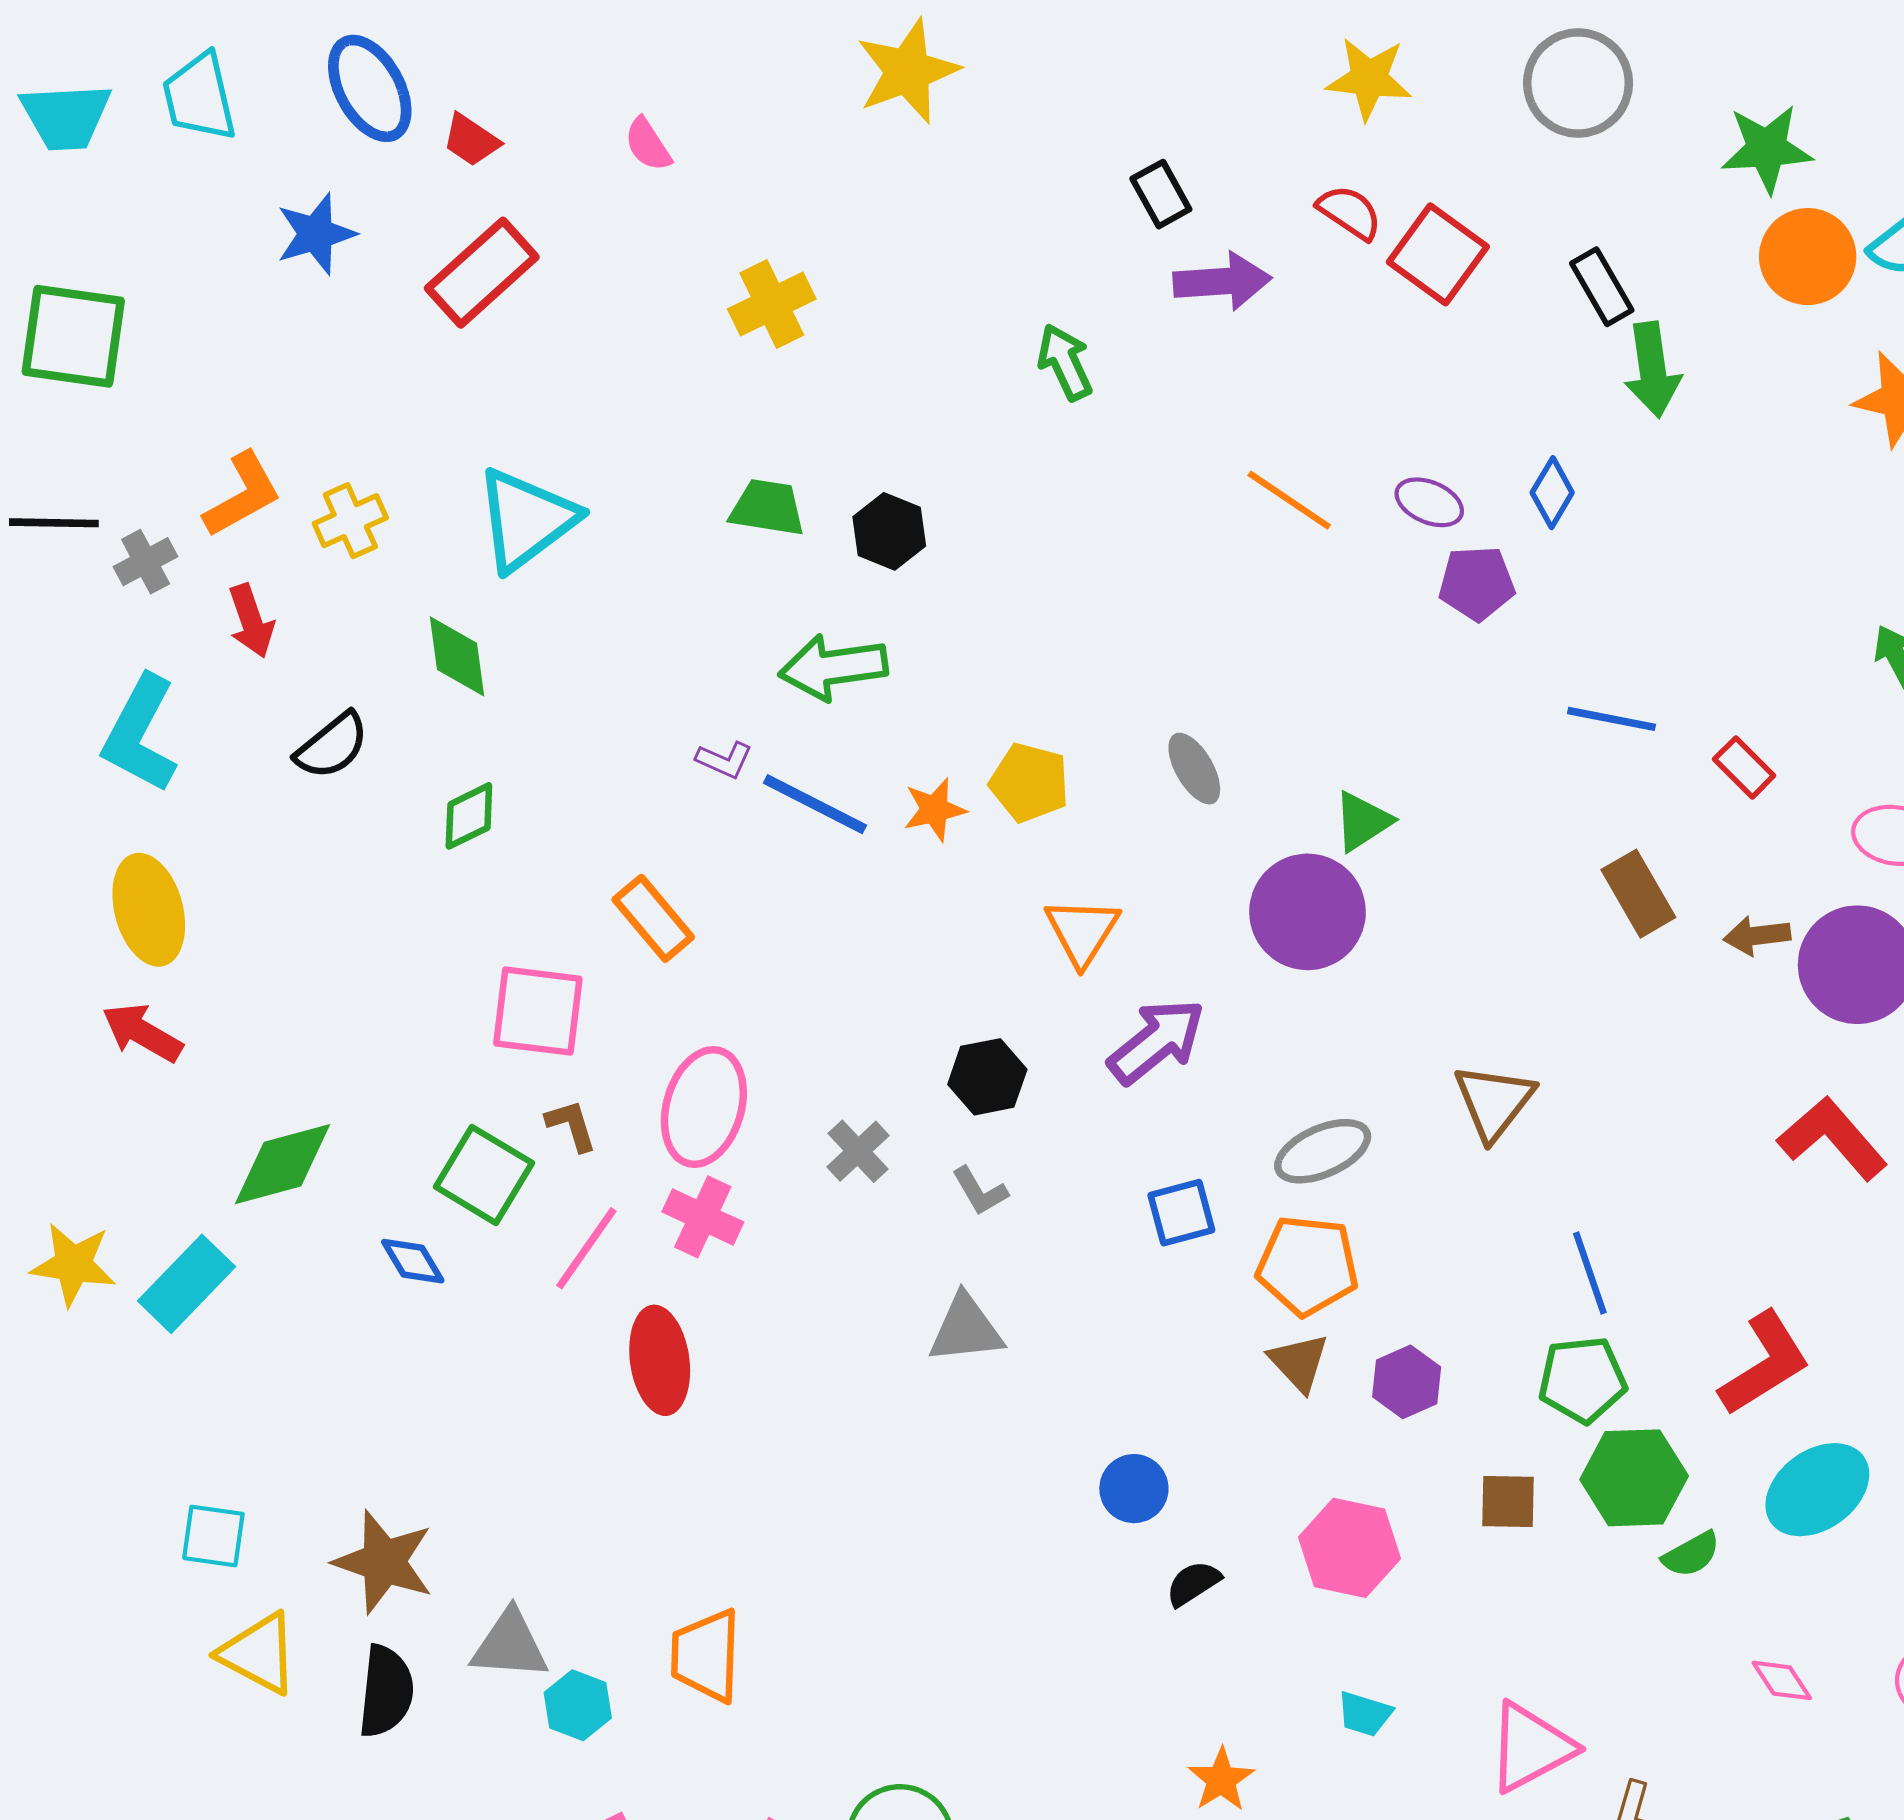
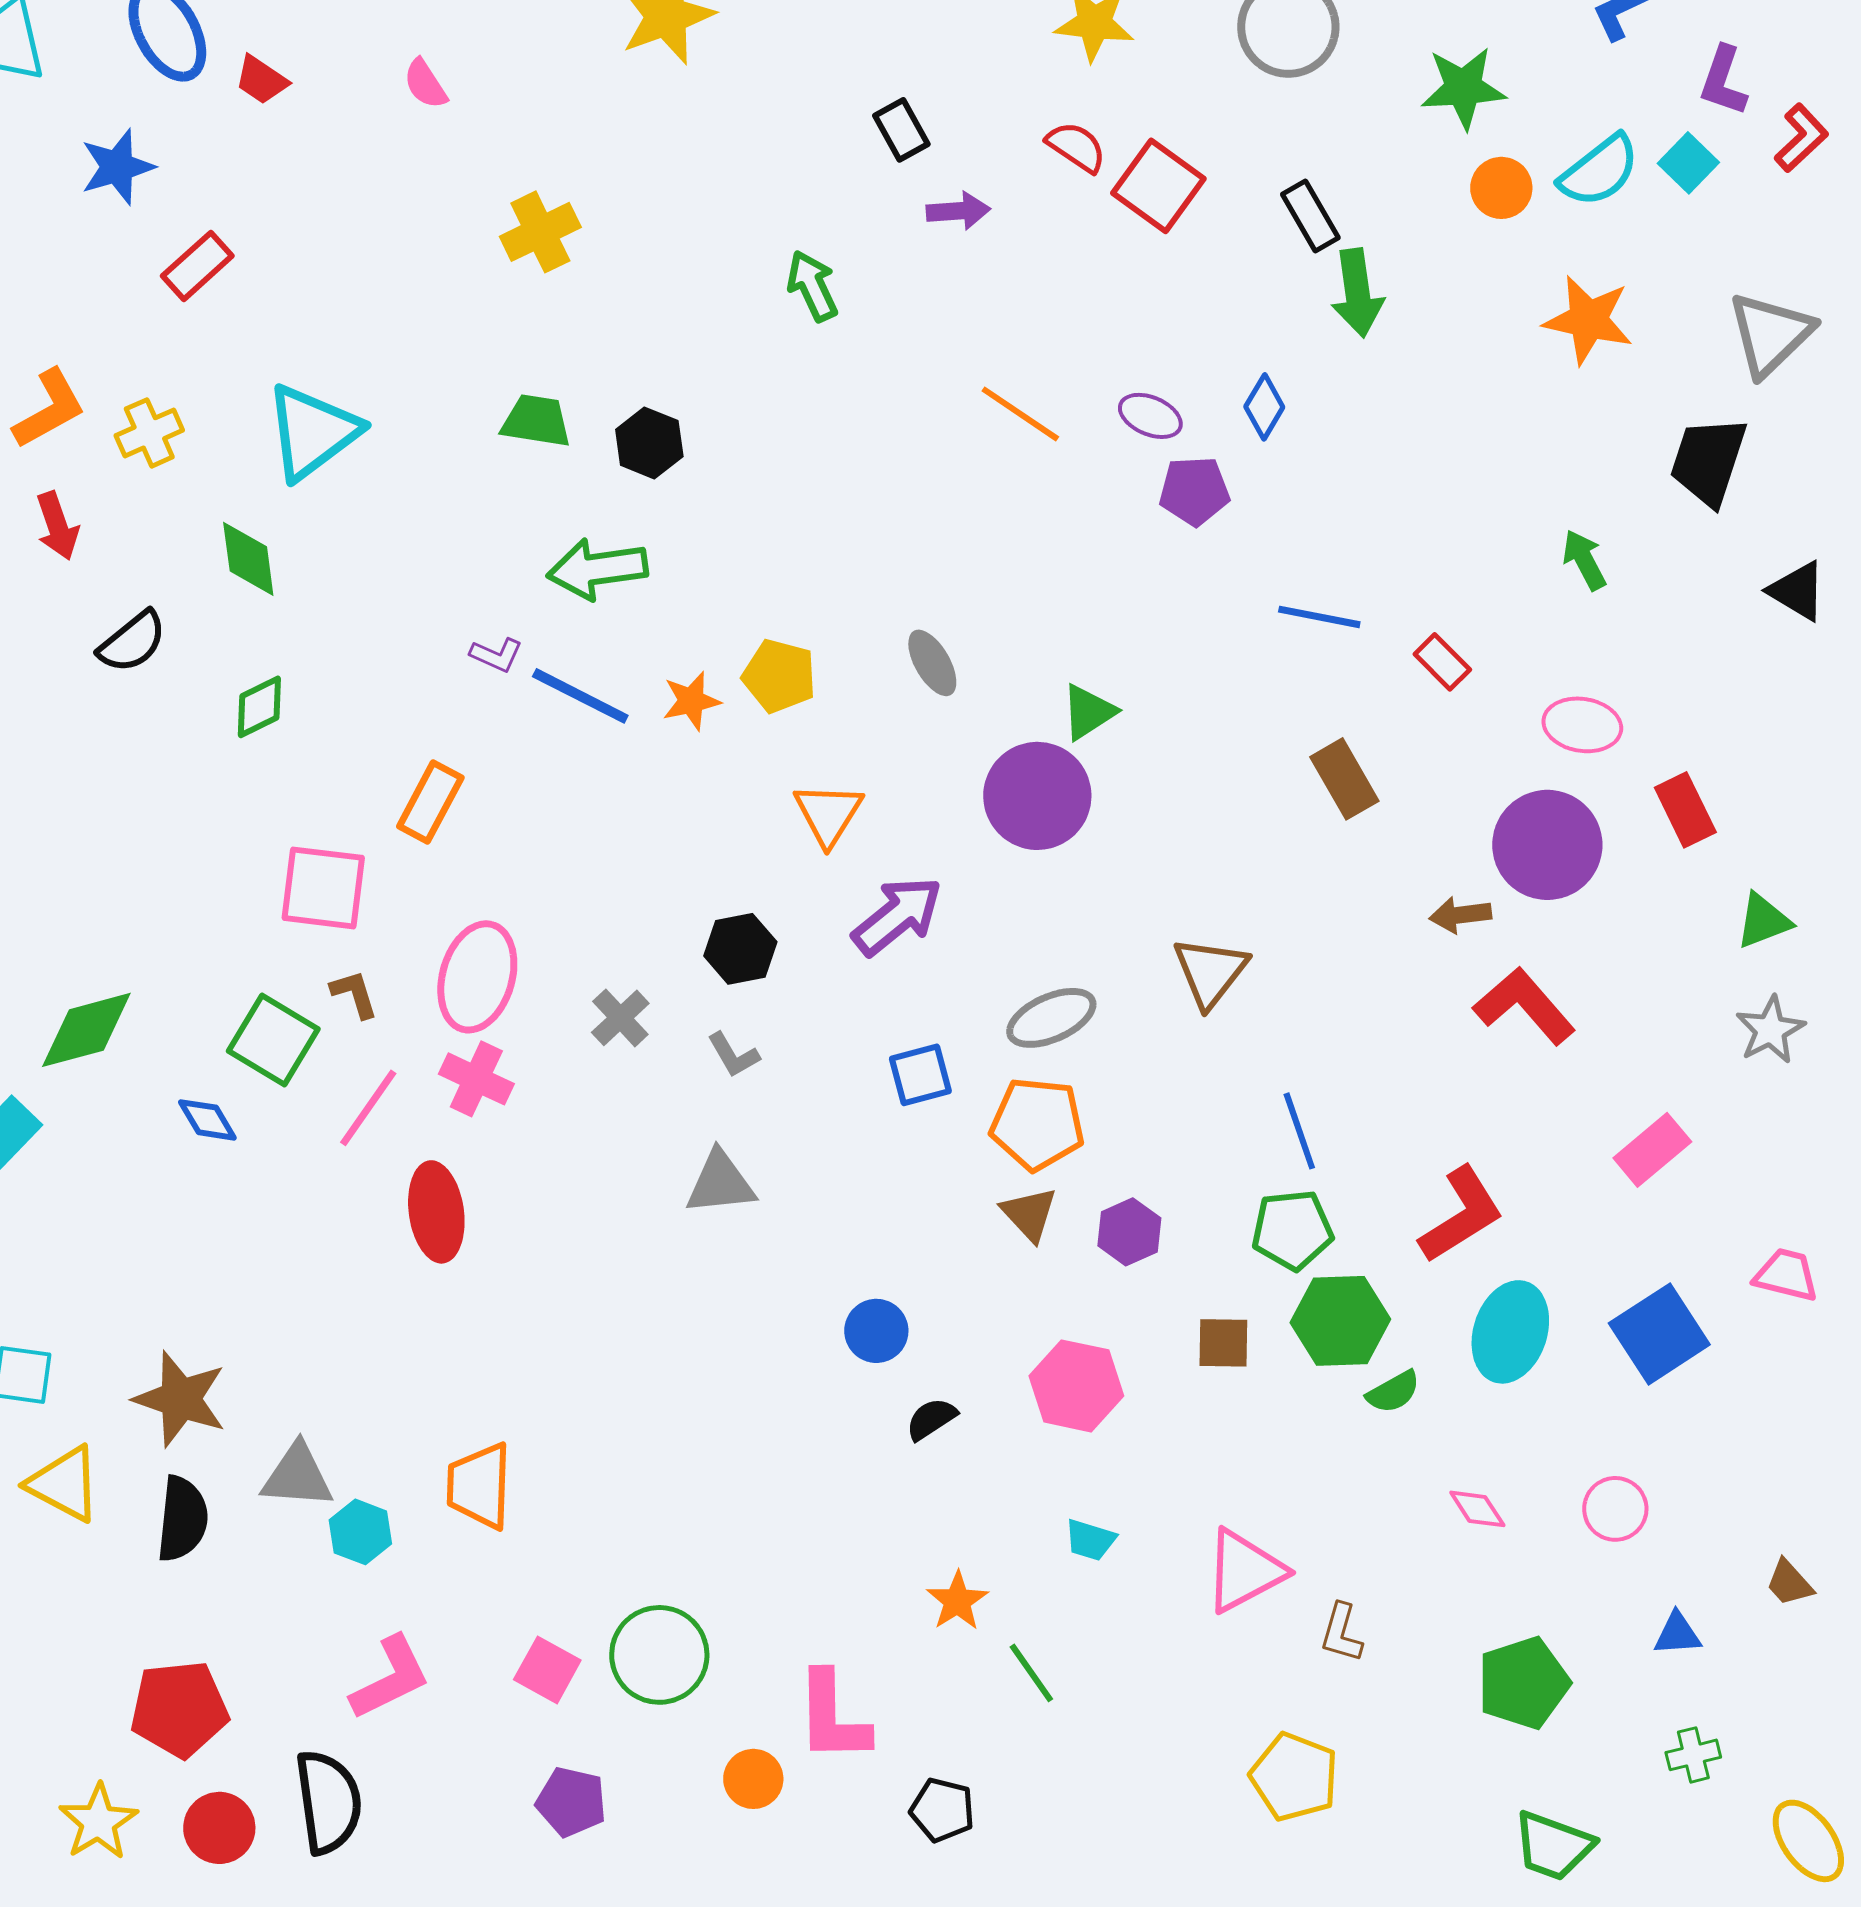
orange circle: (1808, 257) -> (1501, 188), size x0.7
red rectangle: (482, 273) -> (197, 266), moved, size x0.7
purple arrow: (1222, 281) -> (958, 211), size x0.7
orange rectangle: (653, 918) -> (430, 802), turned 68
brown arrow: (1757, 936) -> (1460, 915), moved
cyan ellipse: (1817, 1490) -> (1510, 1332), turned -36

